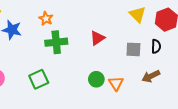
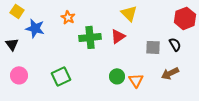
yellow triangle: (138, 14) -> (129, 13), moved
green cross: (56, 42) -> (90, 37), moved
black semicircle: (156, 46) -> (175, 44), turned -32

